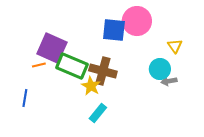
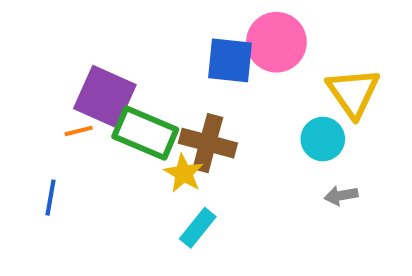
yellow triangle: (175, 46) -> (353, 93), size x1.8
gray arrow: (169, 81) -> (341, 196), moved

